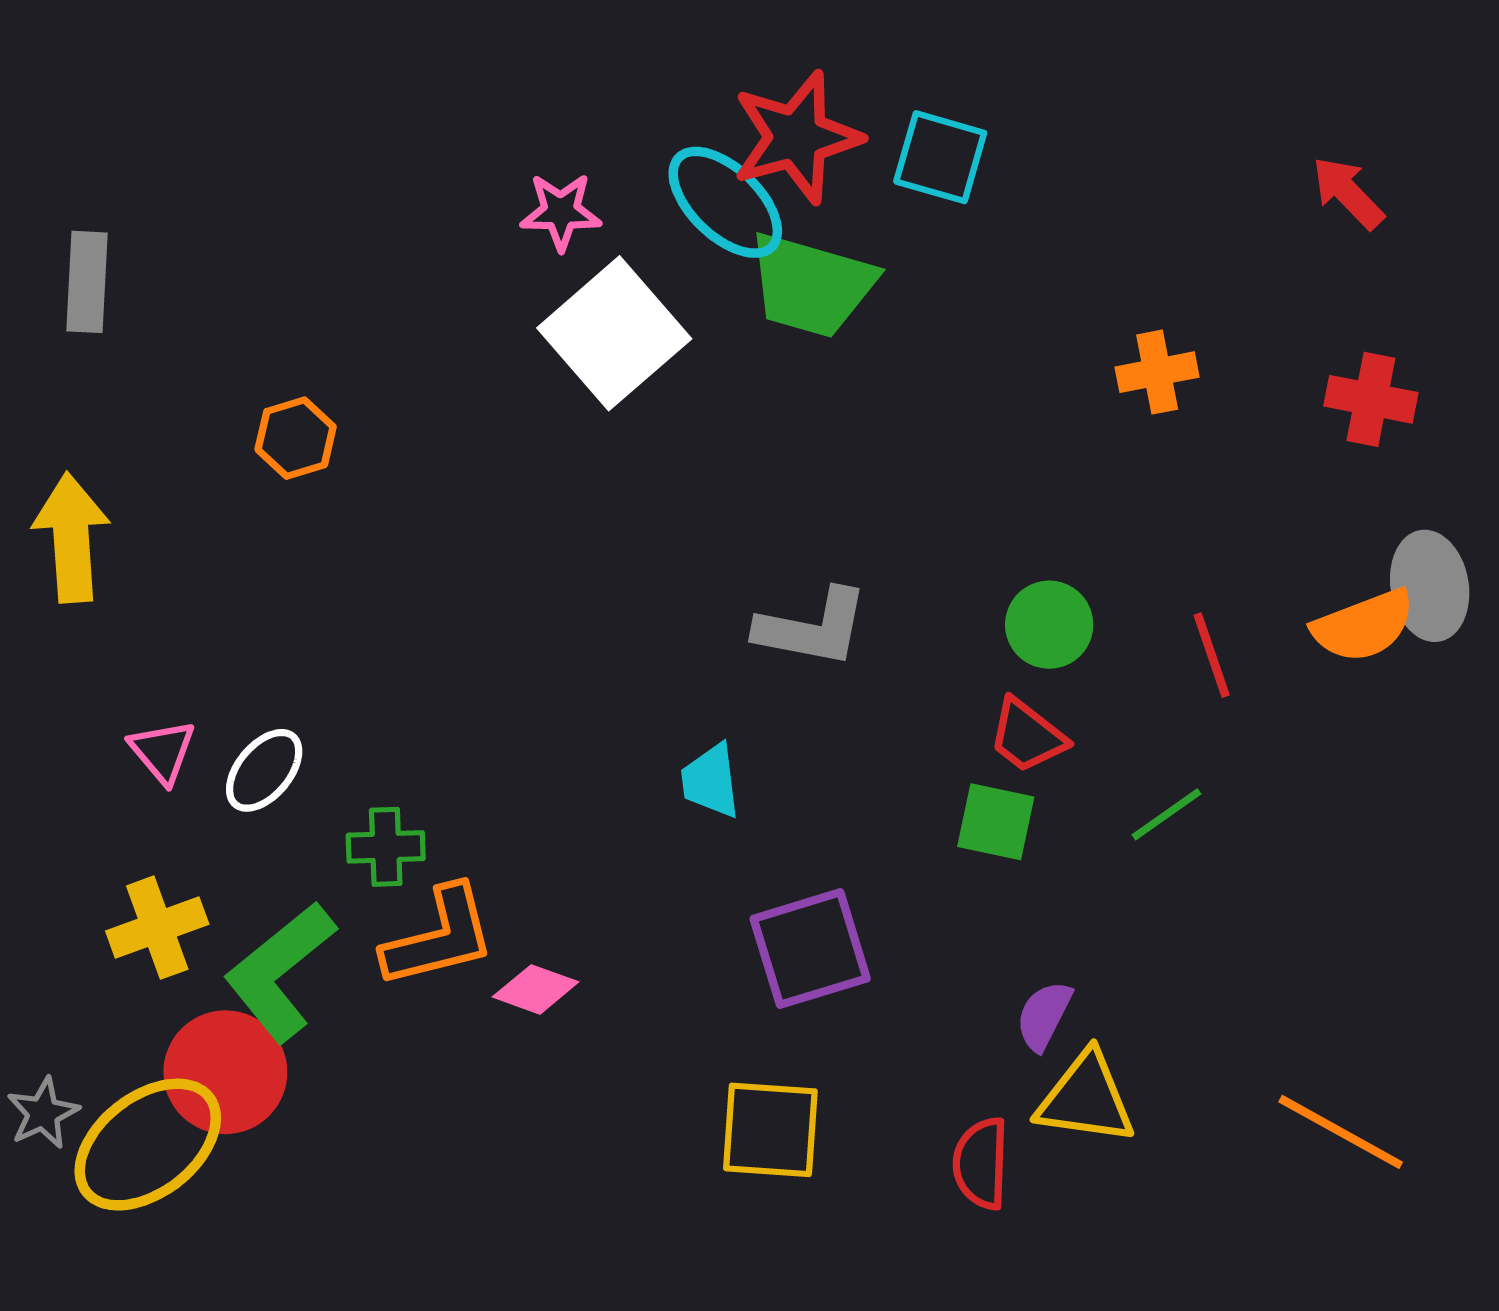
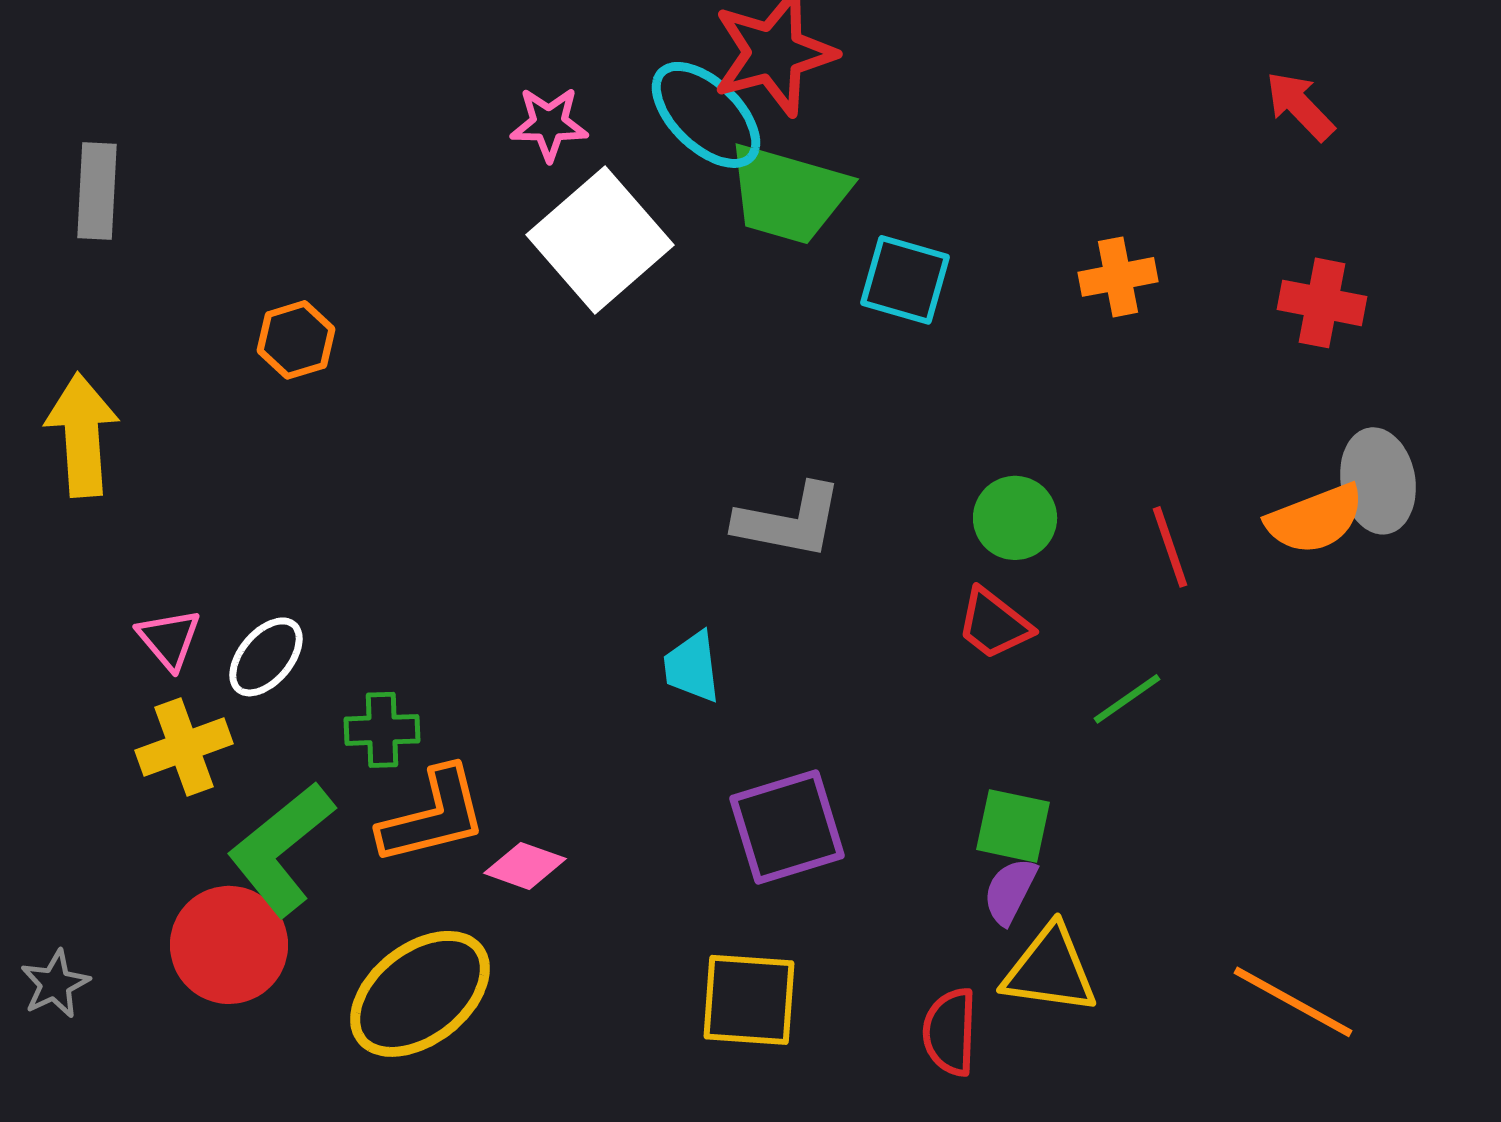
cyan square: (940, 157) -> (905, 280), moved
green square: (996, 822) -> (1013, 826), moved
yellow cross: (157, 928) -> (184, 747), moved
yellow ellipse: (148, 1145) -> (420, 994), moved

